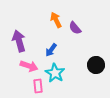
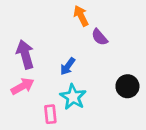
orange arrow: (56, 20) -> (81, 16), moved
pink arrow: (29, 66) -> (23, 86), moved, turned -48

